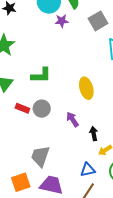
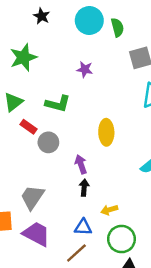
purple star: (62, 21) -> (85, 69), moved
red rectangle: (22, 108) -> (29, 127), moved
black arrow: (94, 134) -> (84, 188), moved

